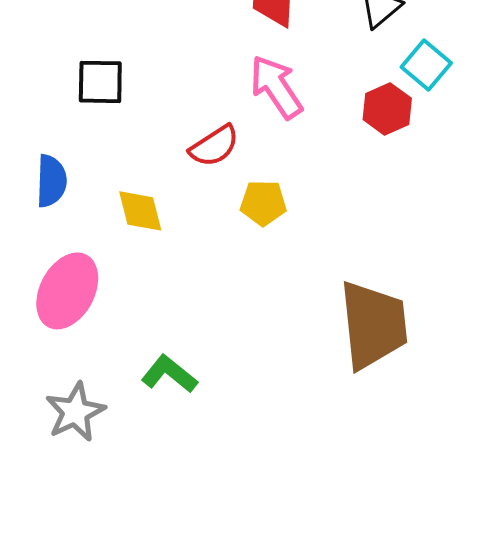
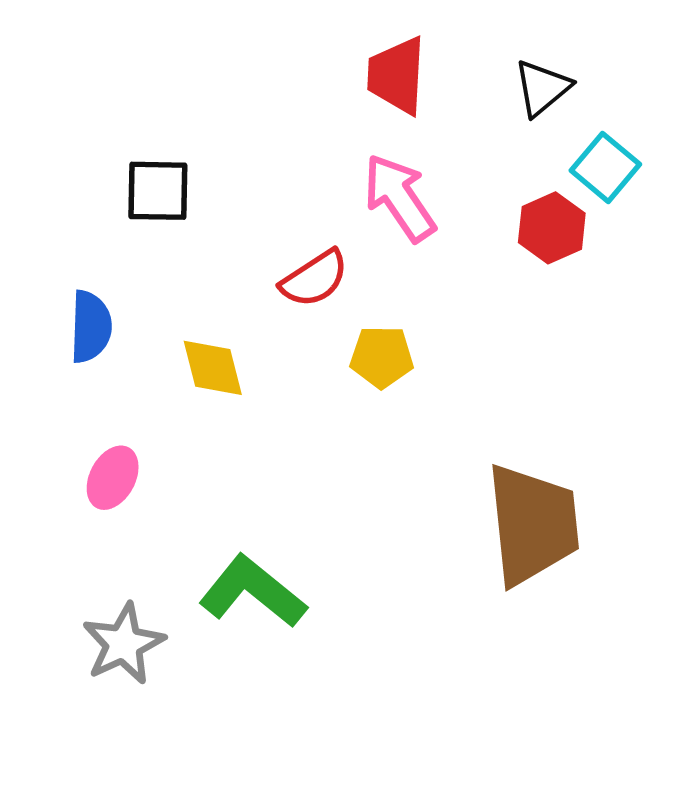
pink ellipse: (67, 291) -> (113, 478), size x0.6
green L-shape: (169, 374) -> (253, 592), size x1.4

